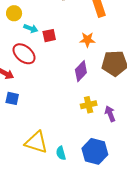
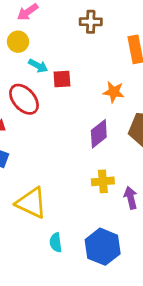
yellow triangle: (36, 142) -> (31, 203), moved

